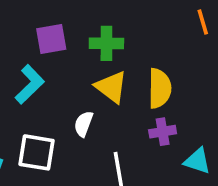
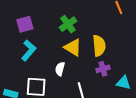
purple square: (51, 39) -> (25, 24), moved
green cross: (106, 43) -> (68, 24), turned -30

